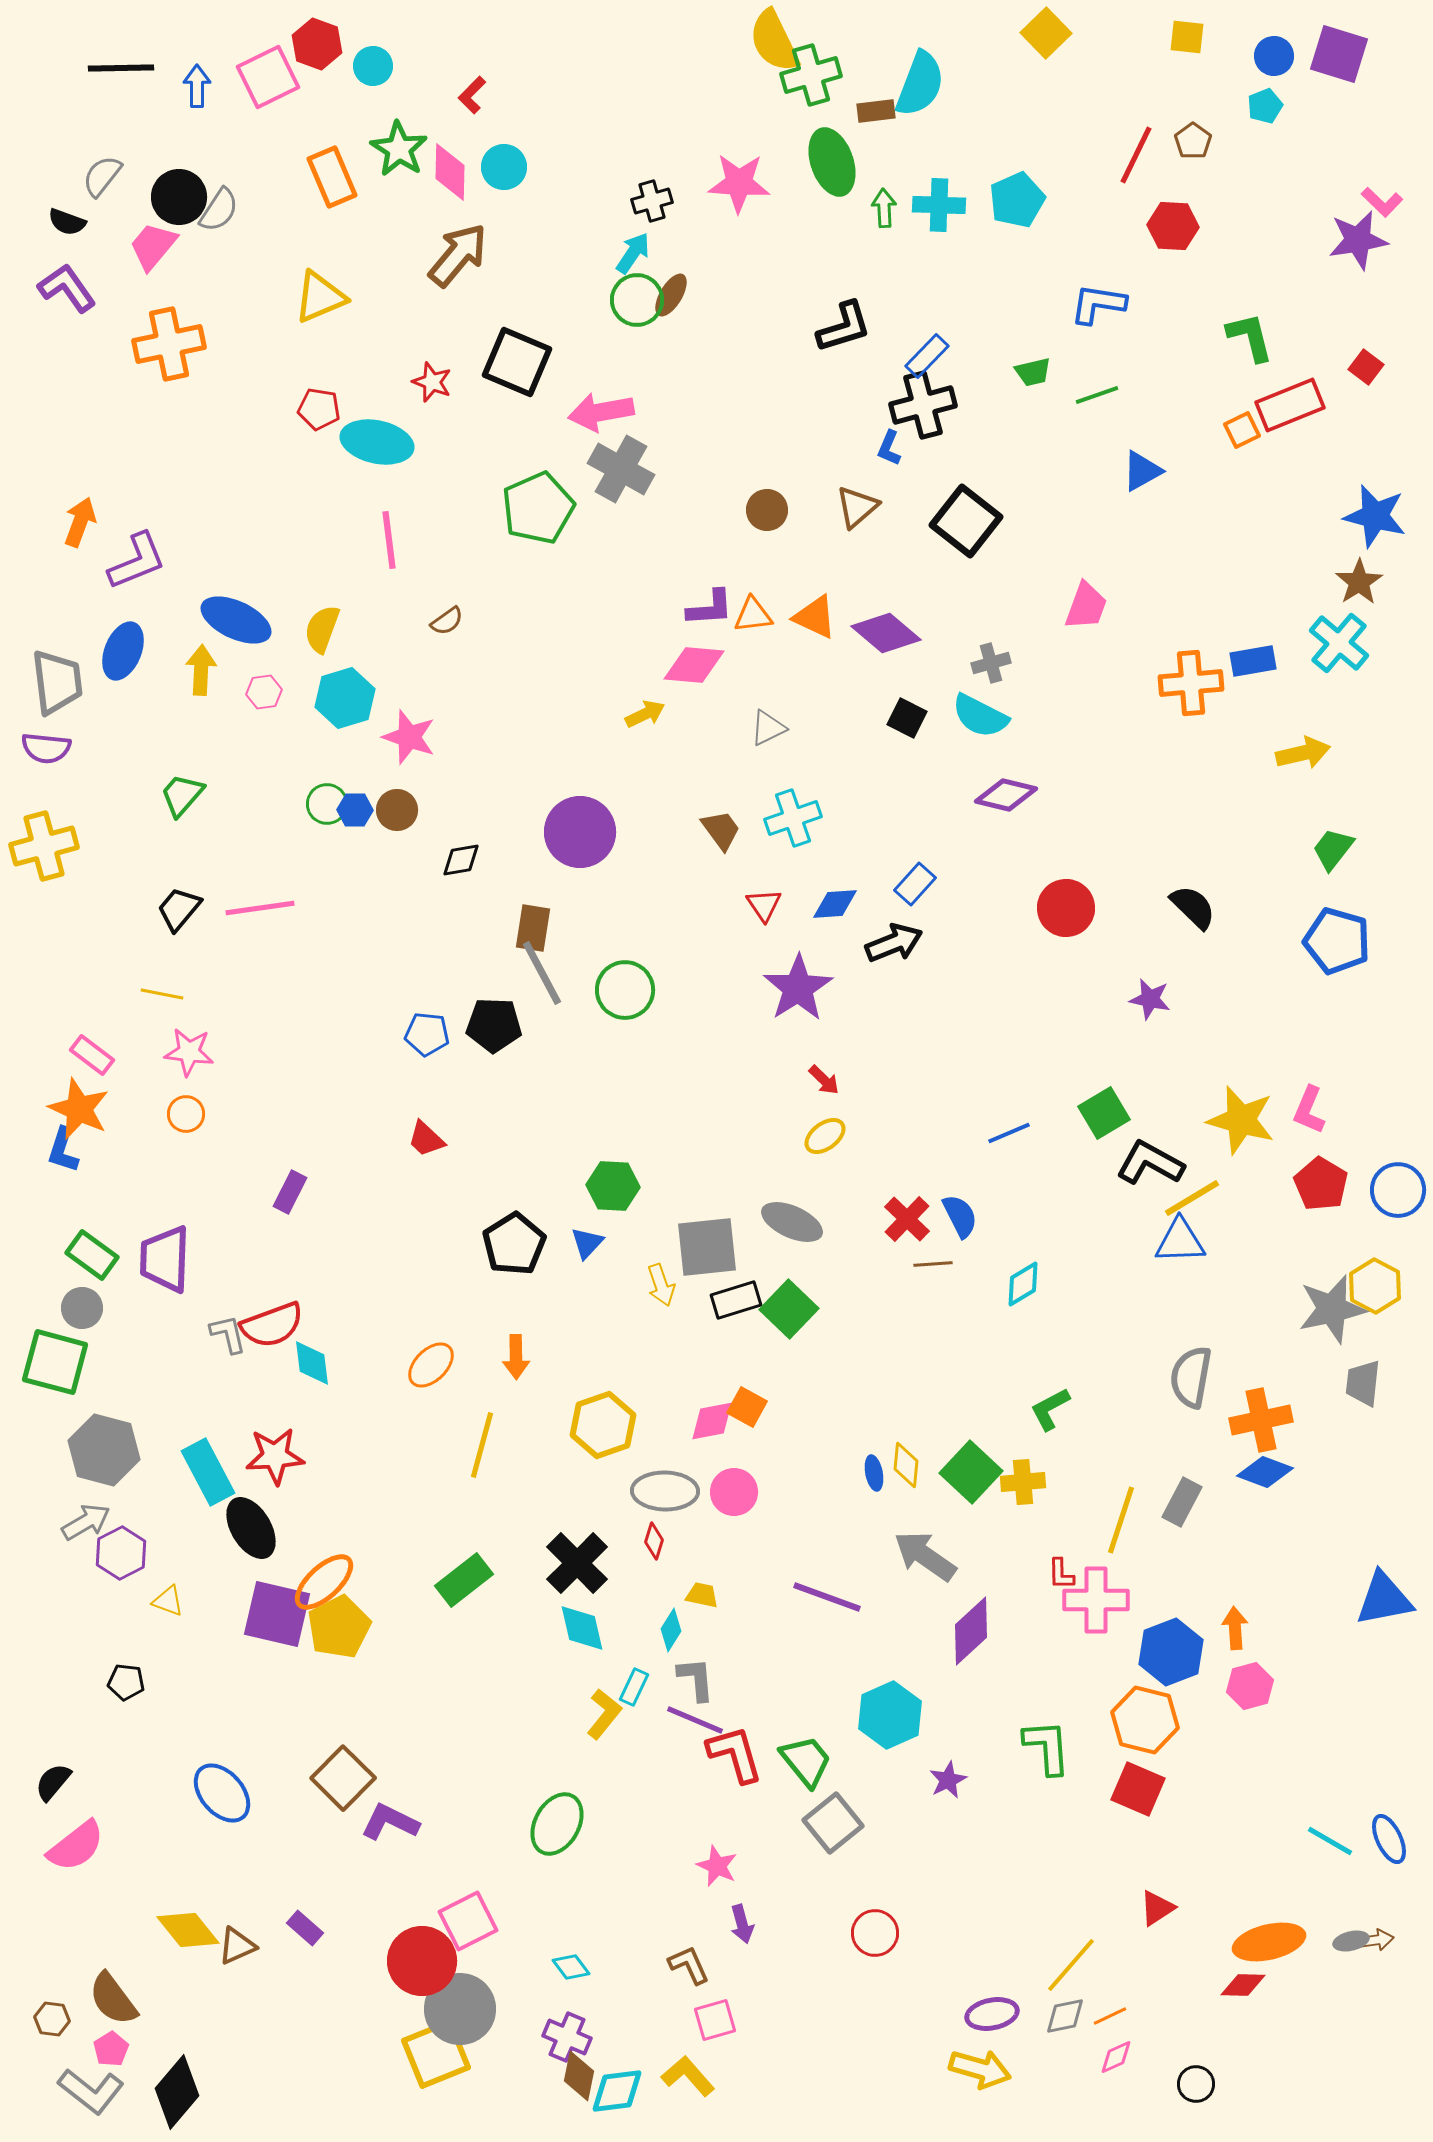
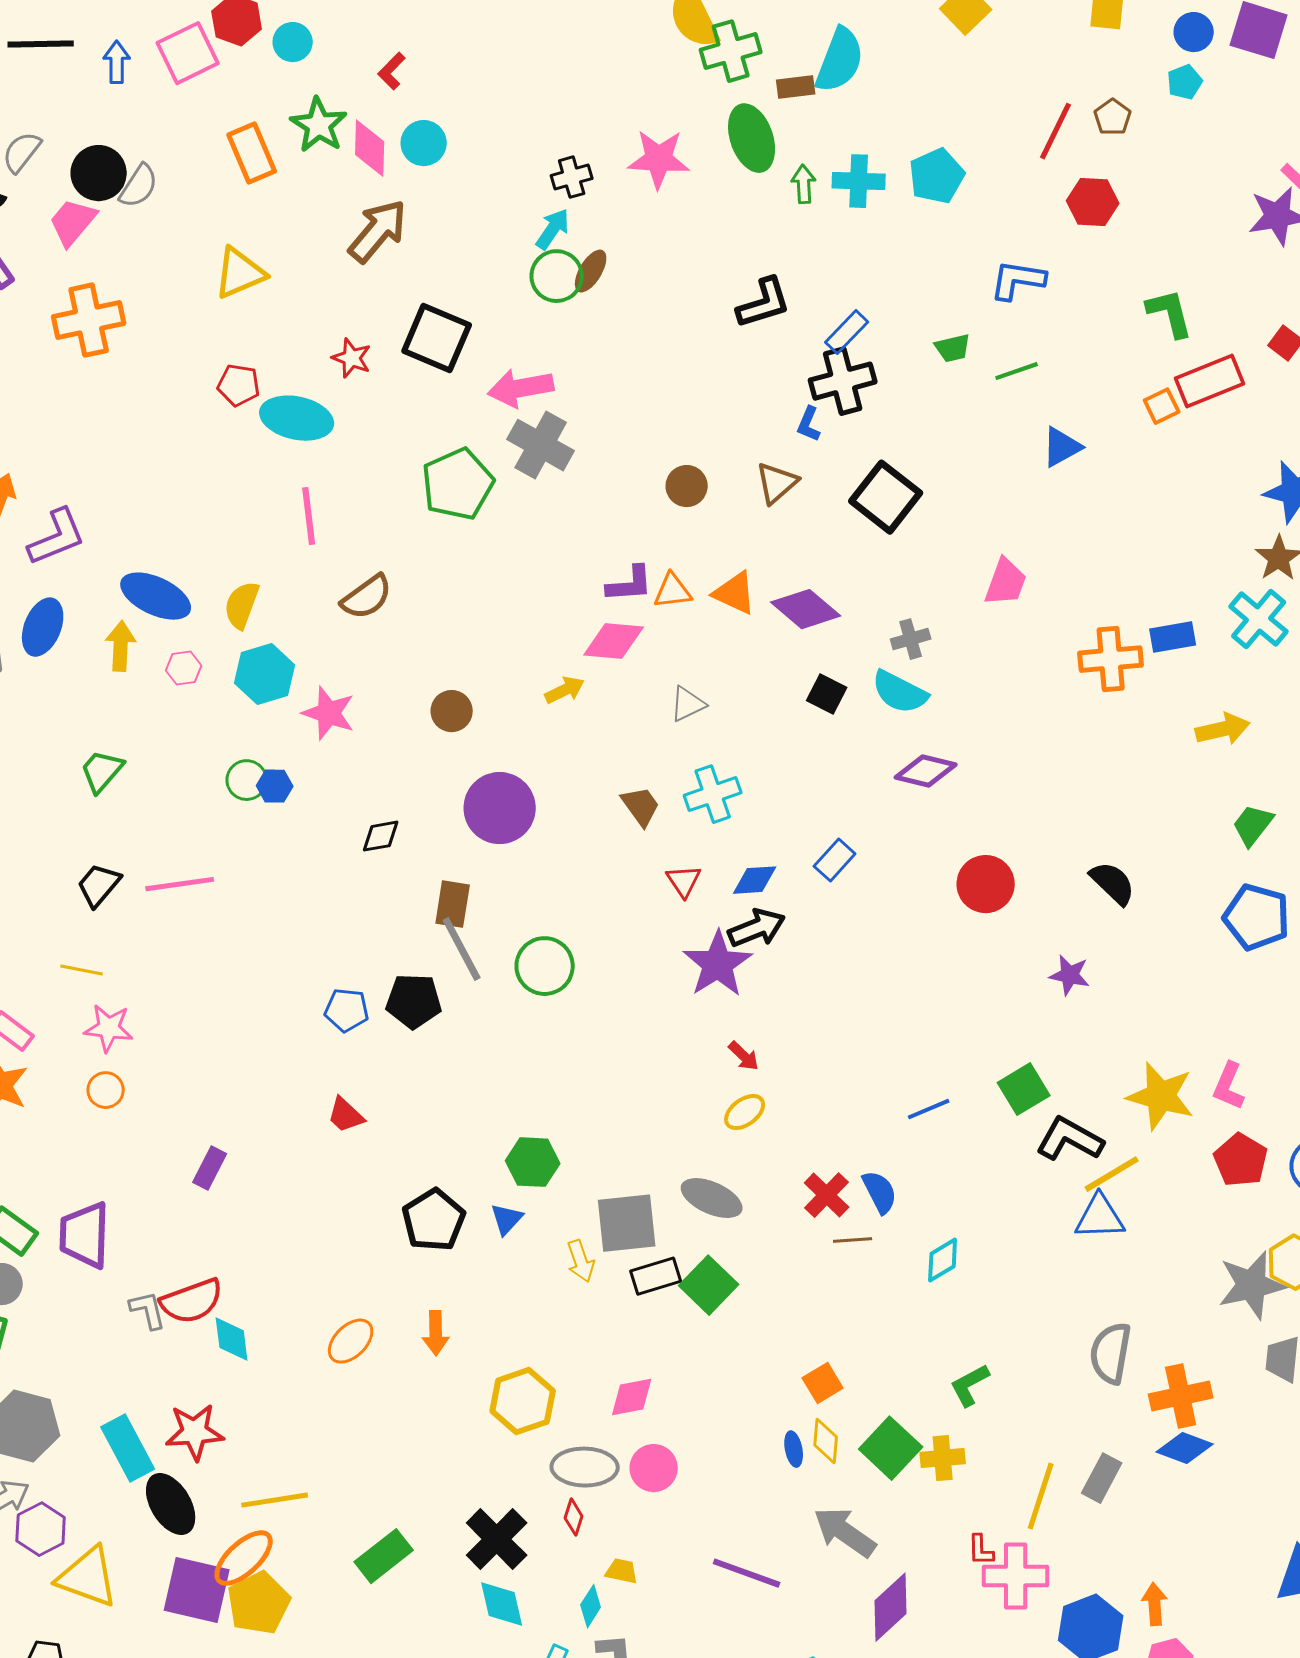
brown semicircle: (447, 621) -> (367, 597), size x1.6
brown circle: (397, 810) -> (452, 711), moved
black arrow: (894, 943) -> (757, 928), moved
orange square: (747, 1407) -> (823, 1383), moved, turned 30
yellow line: (482, 1445) -> (275, 1500), moved, turned 66
yellow triangle: (168, 1601) -> (88, 1577), size x2.0

